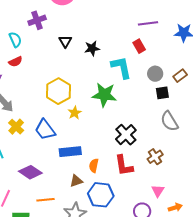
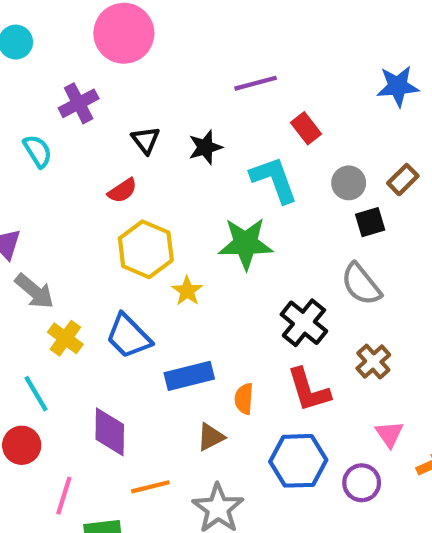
purple line: (148, 23) -> (256, 83), moved
red semicircle: (16, 62) -> (122, 191), moved
gray semicircle: (169, 121) -> (361, 284), moved
purple diamond: (30, 172) -> (110, 432), turned 65
blue hexagon: (101, 195) -> (298, 461), moved

